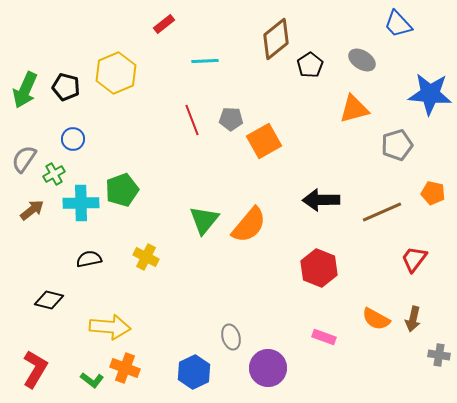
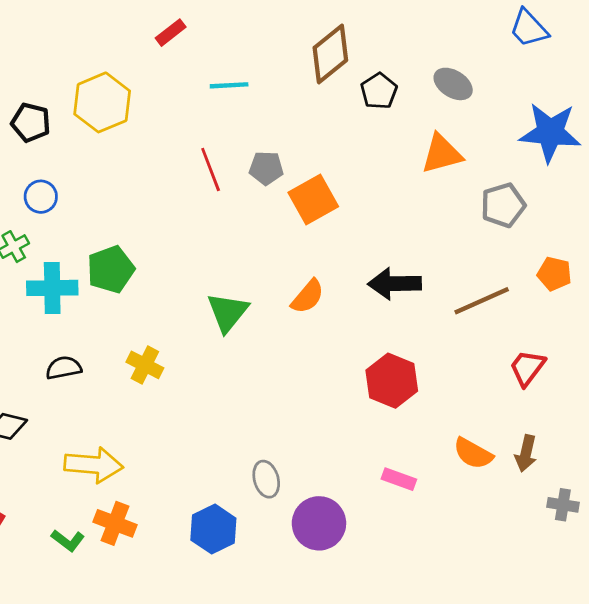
blue trapezoid: (398, 24) -> (529, 28), moved
orange semicircle: (249, 225) -> (308, 297), moved, size x0.7

